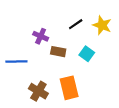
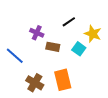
yellow star: (102, 25) -> (93, 34), moved
blue line: (16, 61) -> (15, 56), turned 42

